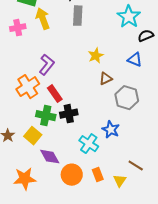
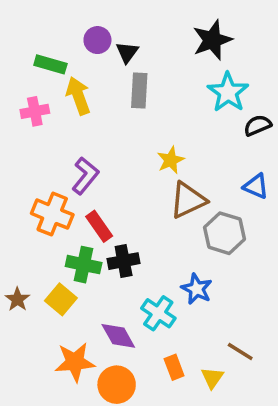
blue triangle: (135, 60) -> (256, 186), moved
brown triangle: (106, 79) -> (188, 200), size x1.6
orange cross: (28, 87) -> (52, 214), turned -35
purple diamond: (50, 157) -> (118, 336), moved
orange circle: (72, 175) -> (117, 385), moved
orange star: (25, 179) -> (75, 362), moved

